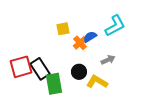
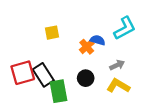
yellow square: (63, 29) -> (52, 33), moved
blue semicircle: (90, 37) -> (98, 40), turned 48
yellow L-shape: (97, 82) -> (118, 86), moved

